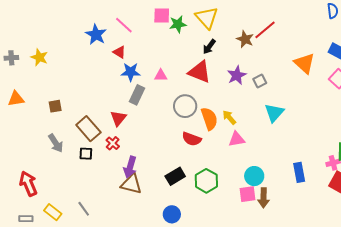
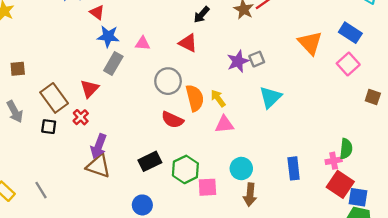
red triangle: (200, 72) -> (188, 43), size x0.7
purple star: (237, 75) -> (238, 61), moved
pink square: (248, 194) -> (207, 187), moved

